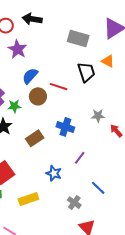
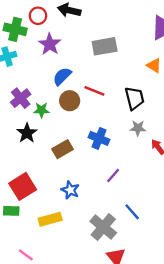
gray rectangle: (78, 39) -> (105, 46), moved, turned -30
black trapezoid: (86, 72) -> (135, 98), moved
blue star: (54, 173) -> (70, 190), moved
gray cross: (74, 203) -> (103, 227), size x1.6

